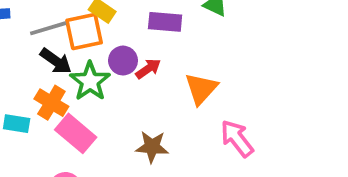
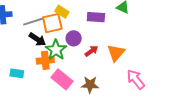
red arrow: (148, 69) -> (91, 51), moved
orange cross: (51, 103) -> (45, 60), moved, turned -36
pink rectangle: (76, 133) -> (62, 79), moved

